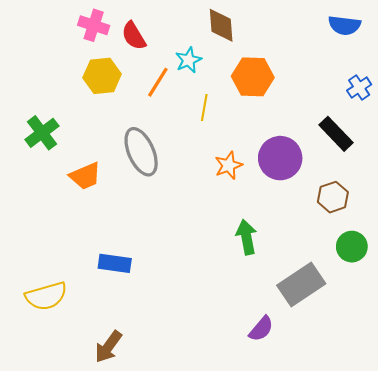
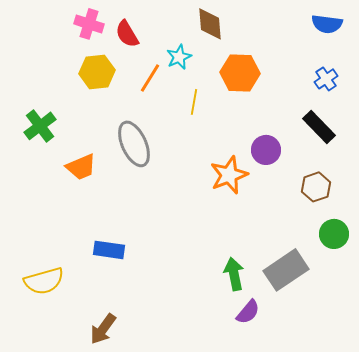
blue cross: (359, 87) -> (326, 79), moved
purple circle: (280, 158) -> (266, 150), size x0.7
orange star: (229, 165) -> (229, 175), moved, size x1.4
green arrow: (246, 237) -> (234, 274), moved

